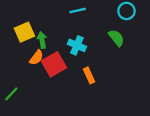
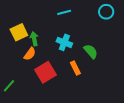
green semicircle: (116, 38) -> (91, 51), moved
red square: (54, 64) -> (46, 72), moved

